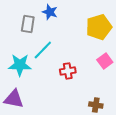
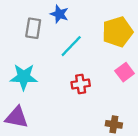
cyan line: (43, 50) -> (71, 46), moved

